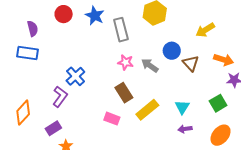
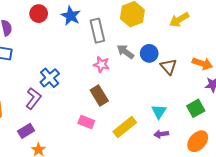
yellow arrow: (205, 30) -> (179, 20), moved
gray arrow: (150, 65) -> (125, 52), moved
yellow rectangle: (147, 110) -> (125, 127), moved

